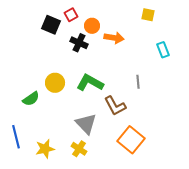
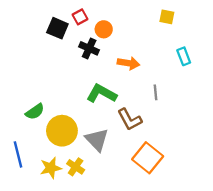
orange arrow: (114, 38) -> (128, 63), moved
yellow circle: (55, 83) -> (62, 131), moved, size x1.4
yellow cross: (79, 149) -> (76, 167), moved

